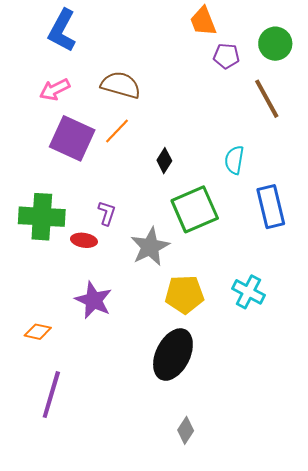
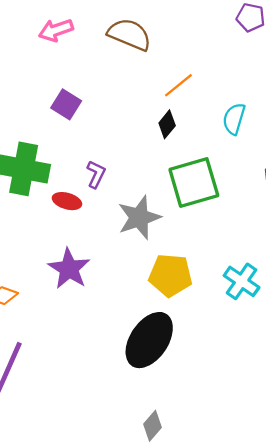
orange line: (117, 131) -> (178, 85), moved
purple square: (72, 138) -> (66, 104), moved, size x0.6
cyan semicircle: (234, 160) -> (234, 119), moved

